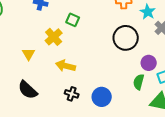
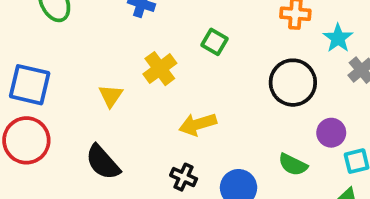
green square: (73, 20) -> (214, 42), moved
yellow arrow: (66, 66) -> (198, 124), moved, turned -36
green semicircle: (139, 82) -> (293, 165), moved, turned -84

